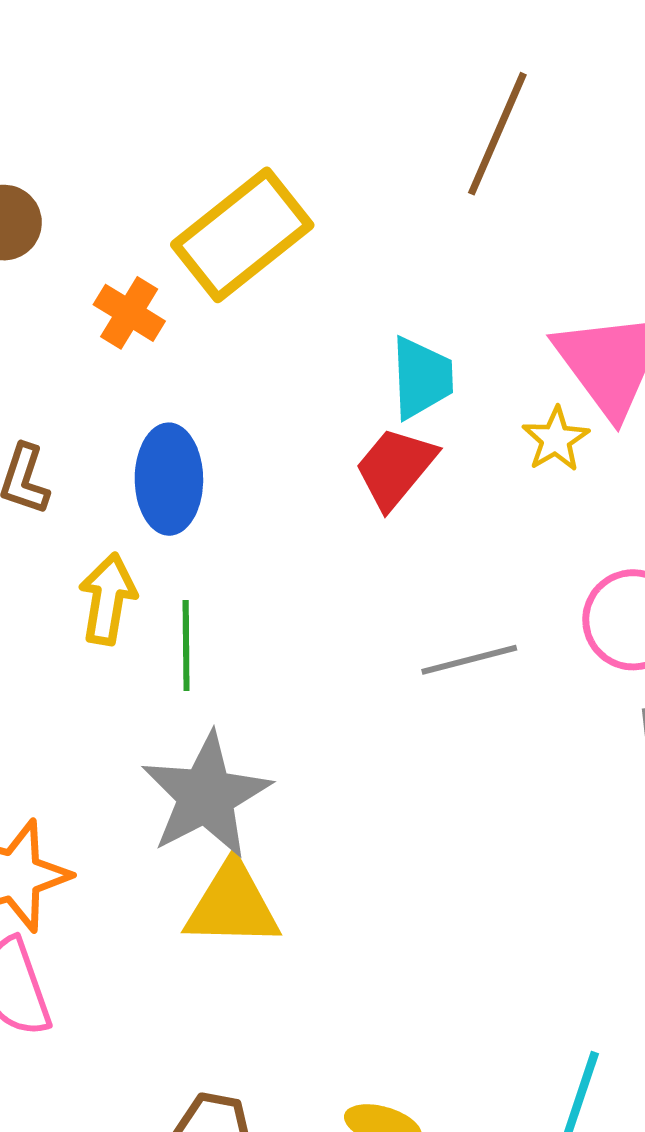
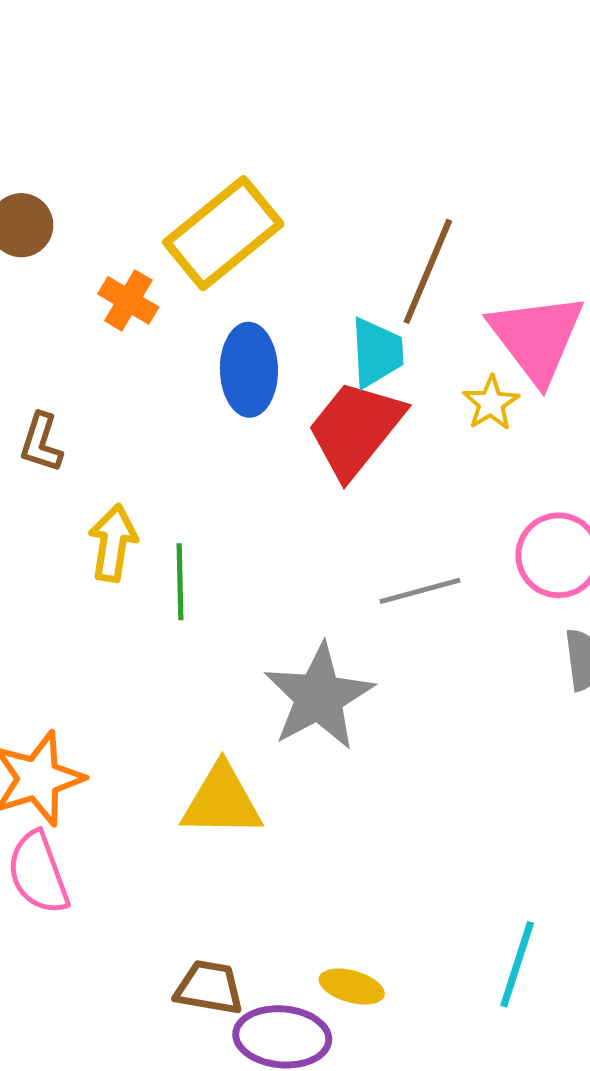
brown line: (497, 134) -> (428, 271), moved
red trapezoid: (395, 468) -> (355, 429), size x1.4
blue ellipse: (169, 479) -> (249, 370), moved
gray star: (206, 796) -> (319, 697), moved

